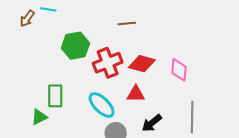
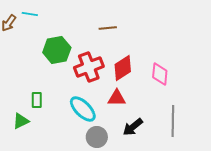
red diamond: (142, 64) -> (123, 68), turned -48
green rectangle: (55, 96) -> (37, 100), size x0.7

